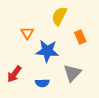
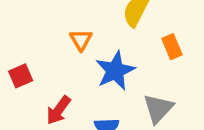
blue star: (47, 51) -> (115, 71), turned -30

